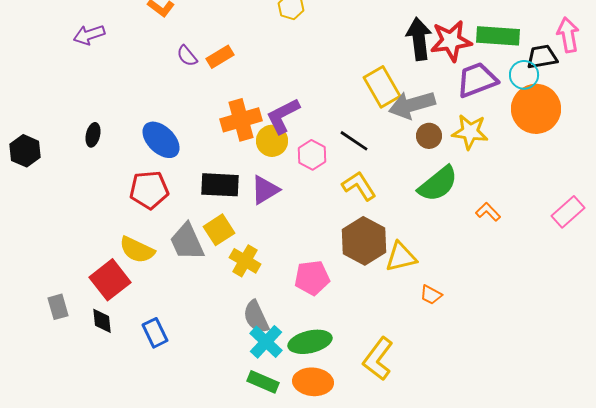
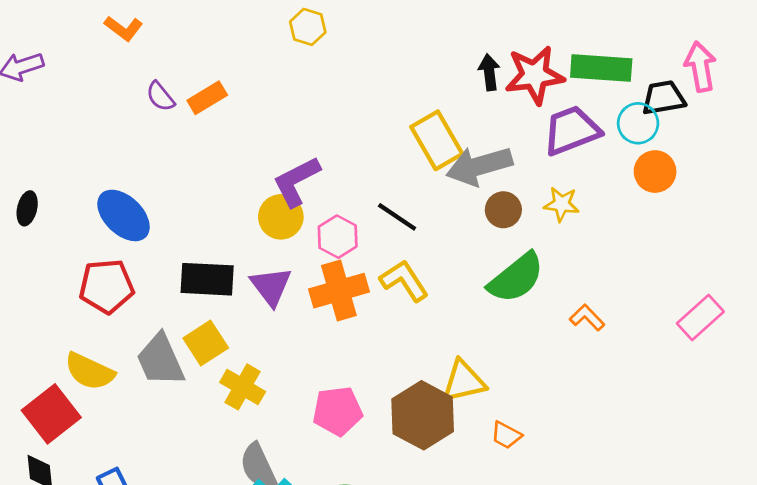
black arrow: (419, 39) -> (489, 72), size x0.6
orange circle: (536, 109) -> (655, 172), size x0.6
orange cross: (241, 120) -> (339, 291), moved
yellow star: (470, 132) -> (561, 204), size x0.7
purple triangle: (265, 190) -> (271, 286), turned -36
brown hexagon: (364, 241) -> (423, 415), moved

